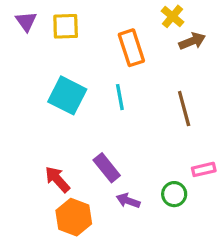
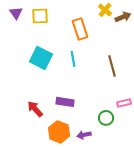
brown arrow: (192, 41) -> (123, 17), moved
purple rectangle: (107, 168) -> (65, 102), turned -42
purple arrow: (128, 201) -> (84, 135), moved, turned -32
orange hexagon: (74, 217) -> (59, 132), moved

